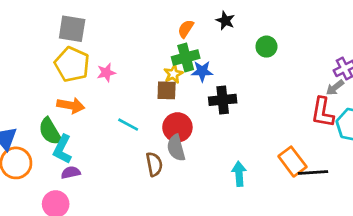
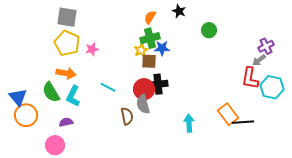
brown square: (167, 90) -> (149, 61), moved
black cross: (223, 100) -> (158, 84), moved
cyan L-shape: (62, 149) -> (73, 96), moved

